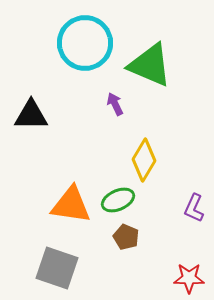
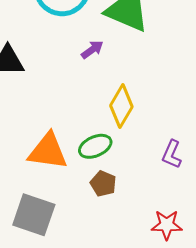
purple arrow: (115, 104) -> (92, 50), turned 80

